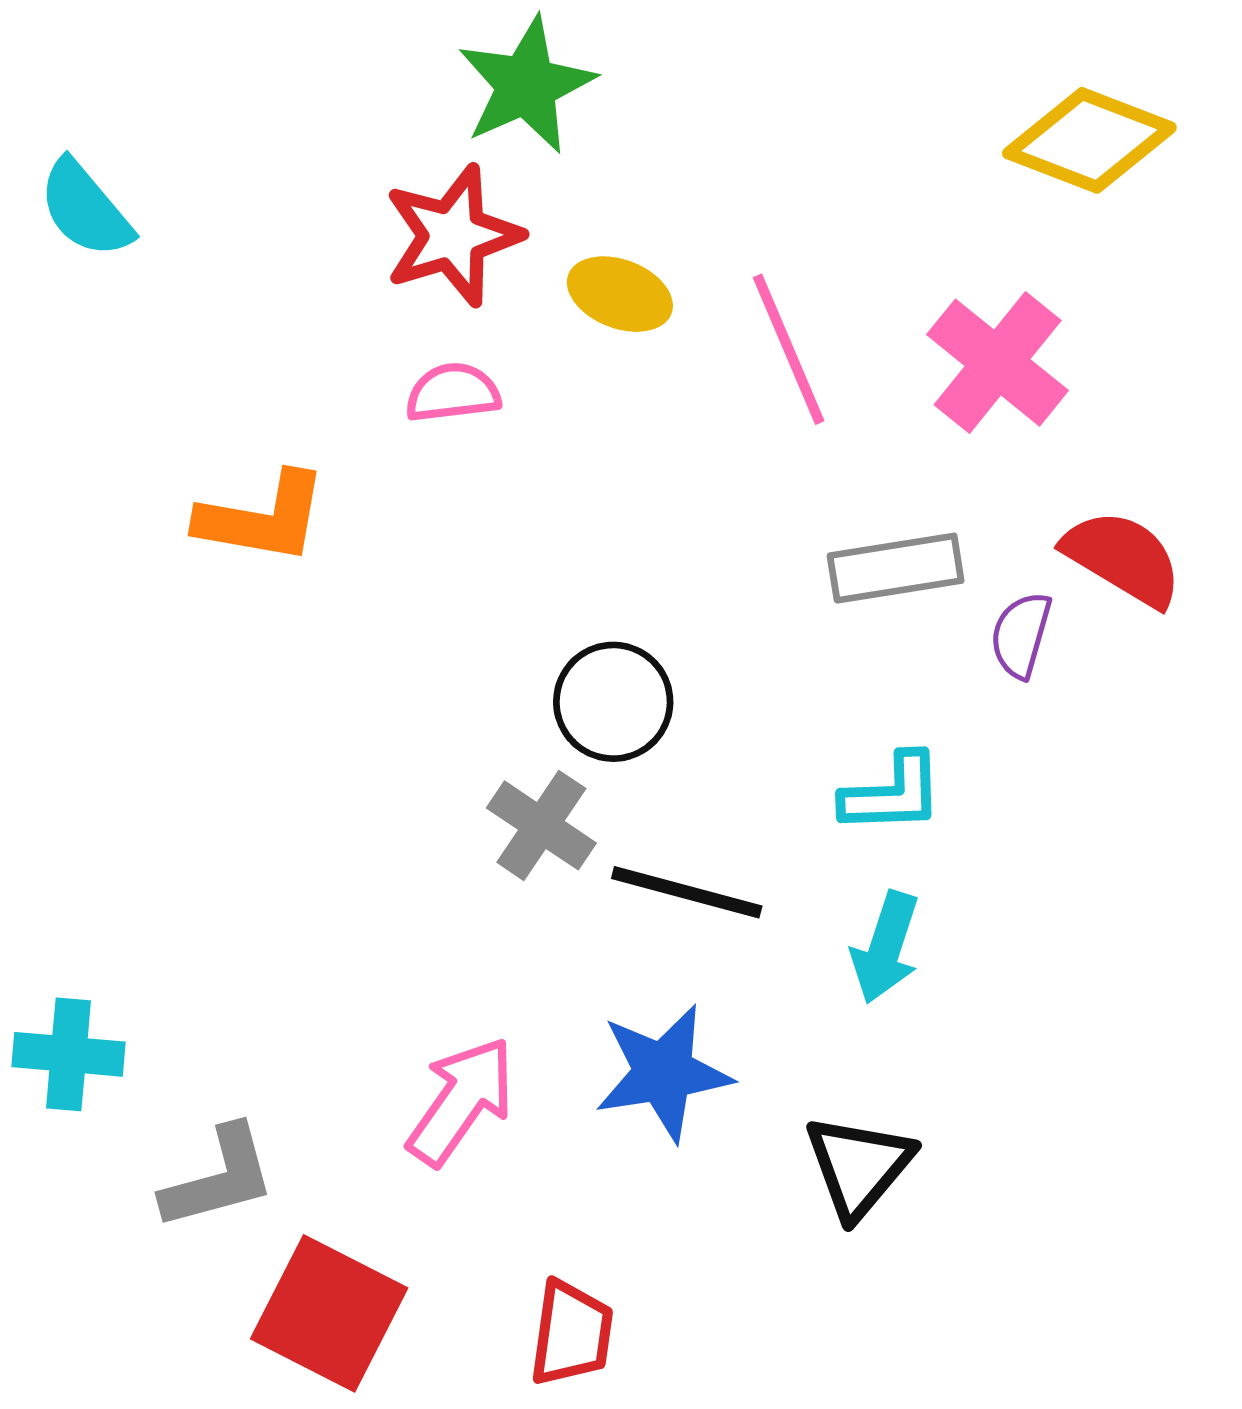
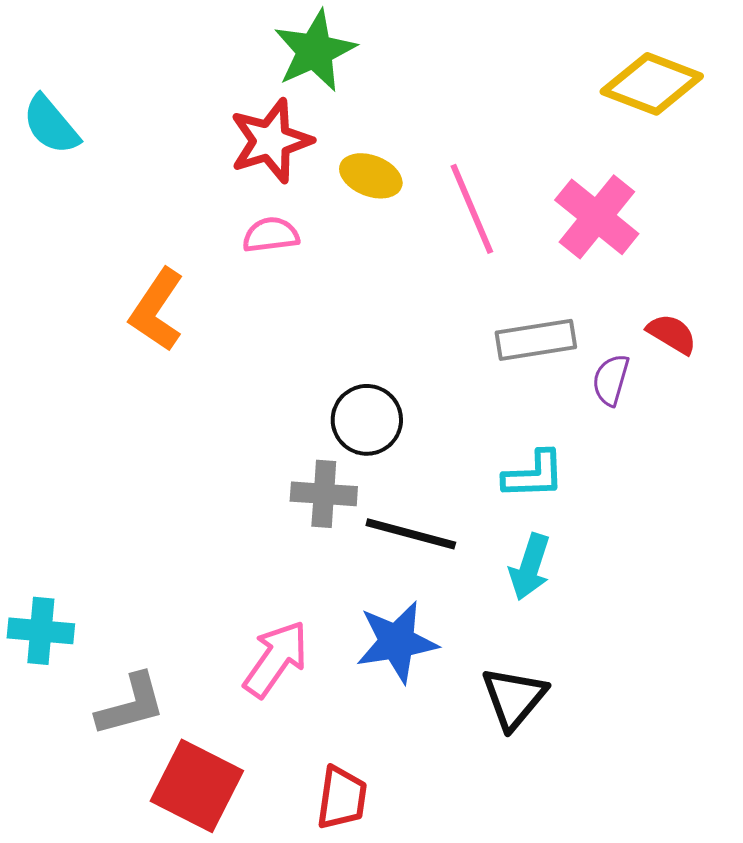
orange L-shape: (262, 518) -> (157, 310), turned 114
red semicircle: (1123, 558) -> (672, 334), size x0.7
gray cross: (541, 825) -> (324, 494), turned -30

